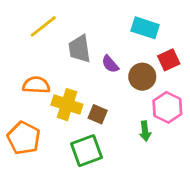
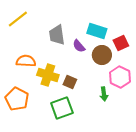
yellow line: (43, 26) -> (18, 19), moved
cyan rectangle: (145, 28) -> (97, 31), moved

